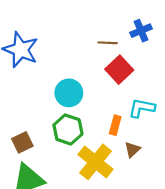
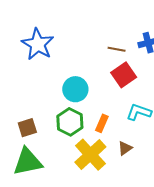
orange rectangle: (115, 125) -> (102, 123), moved

